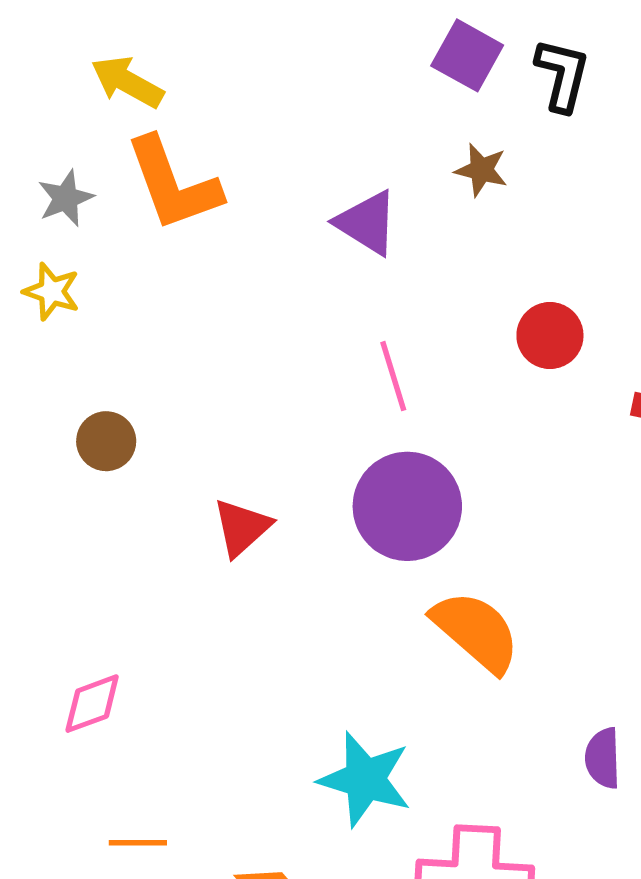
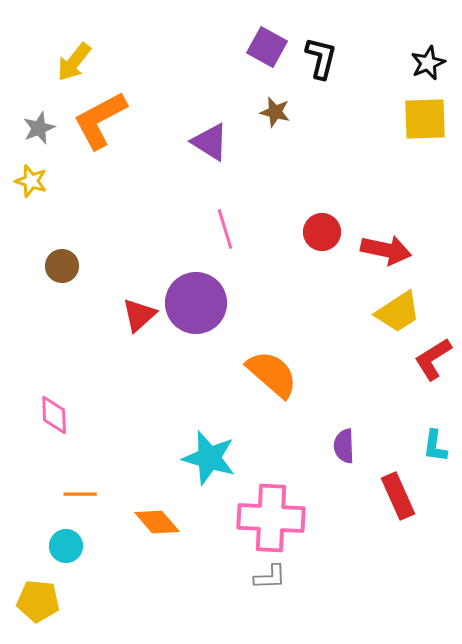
yellow arrow: (127, 82) -> (74, 62), turned -81
orange L-shape: (173, 184) -> (100, 120), turned 82
red circle: (550, 336) -> (322, 232), moved
purple circle: (407, 506) -> (196, 303), moved
pink diamond: (92, 704) -> (54, 415), turned -72

